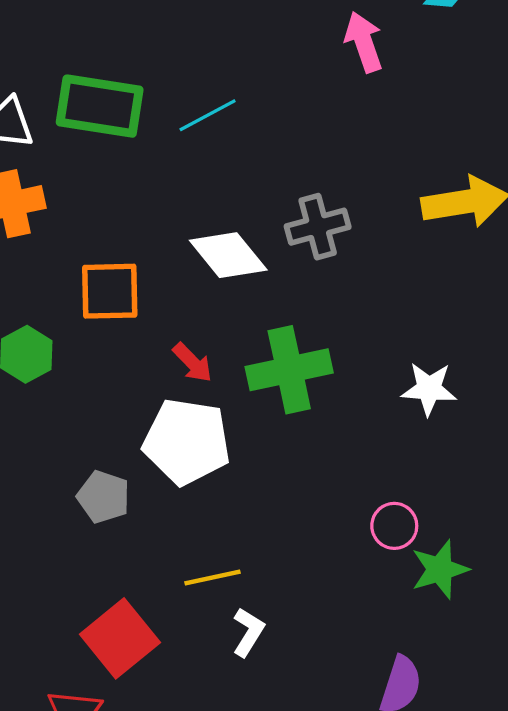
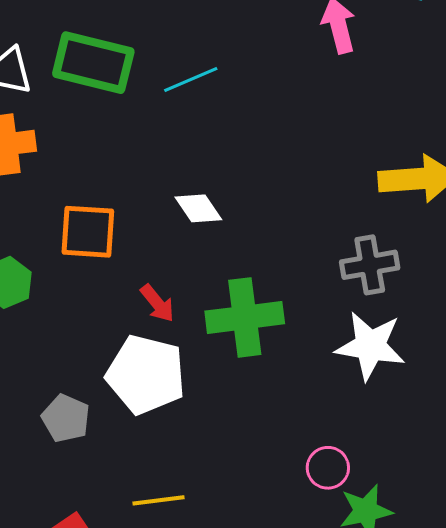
gray cross: (318, 227) -> (370, 265), moved
white diamond: (228, 255) -> (198, 208), size x0.7
white star: (429, 389) -> (370, 346), size x1.4

